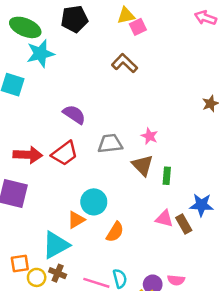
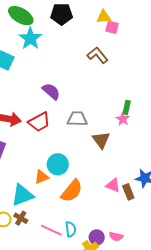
pink square: (138, 27) -> (112, 27), turned 32
cyan star: (40, 54) -> (30, 38), turned -30
pink star: (149, 136) -> (123, 119), moved
green rectangle: (167, 176) -> (127, 107), moved
orange semicircle: (115, 232) -> (72, 191), size x1.4

